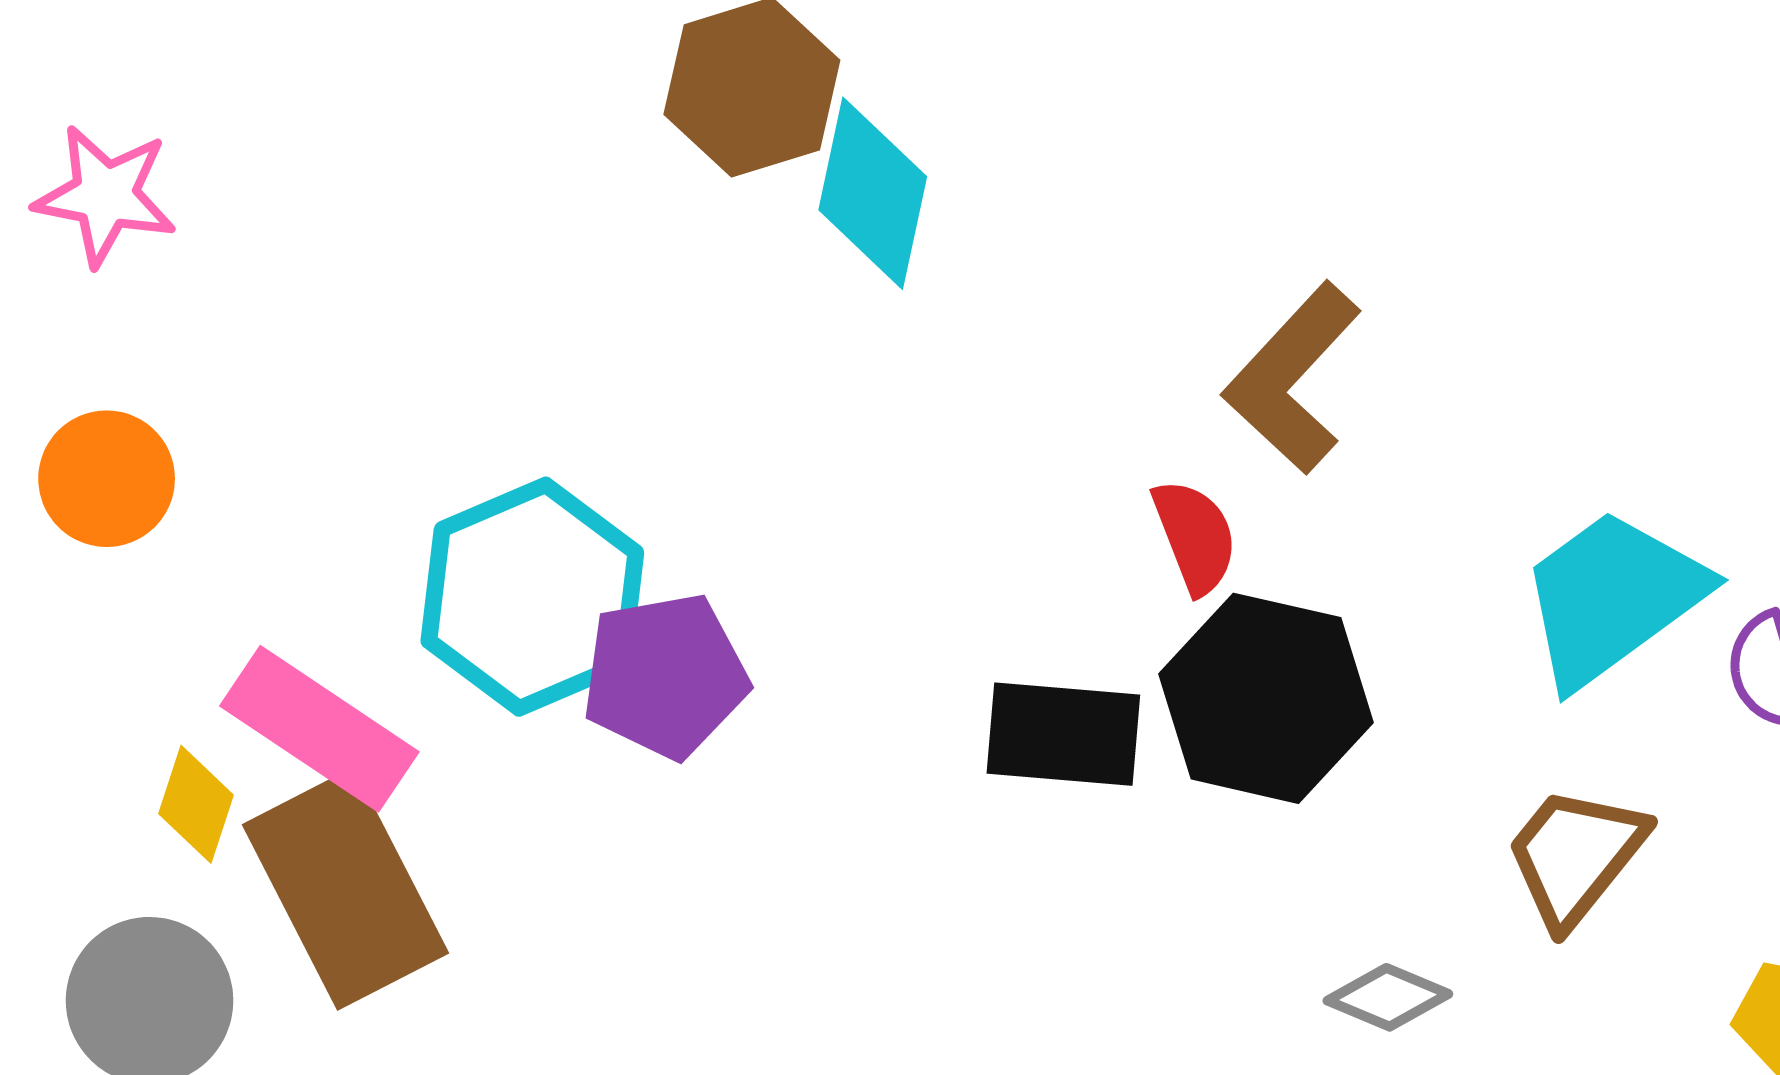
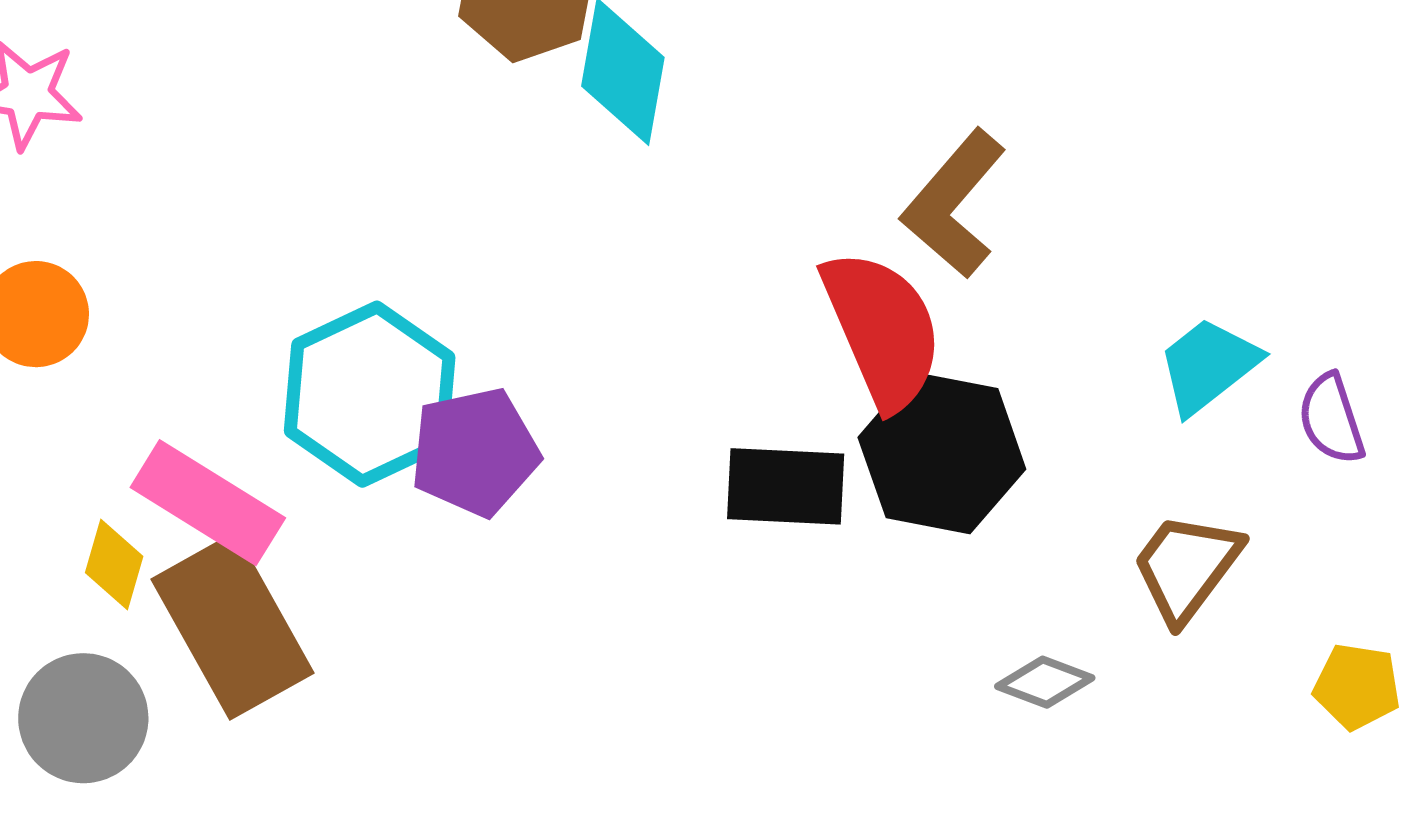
red semicircle: (1195, 536) -> (882, 329), size x1.8
cyan trapezoid: (1612, 598) -> (1208, 366), size x0.7

